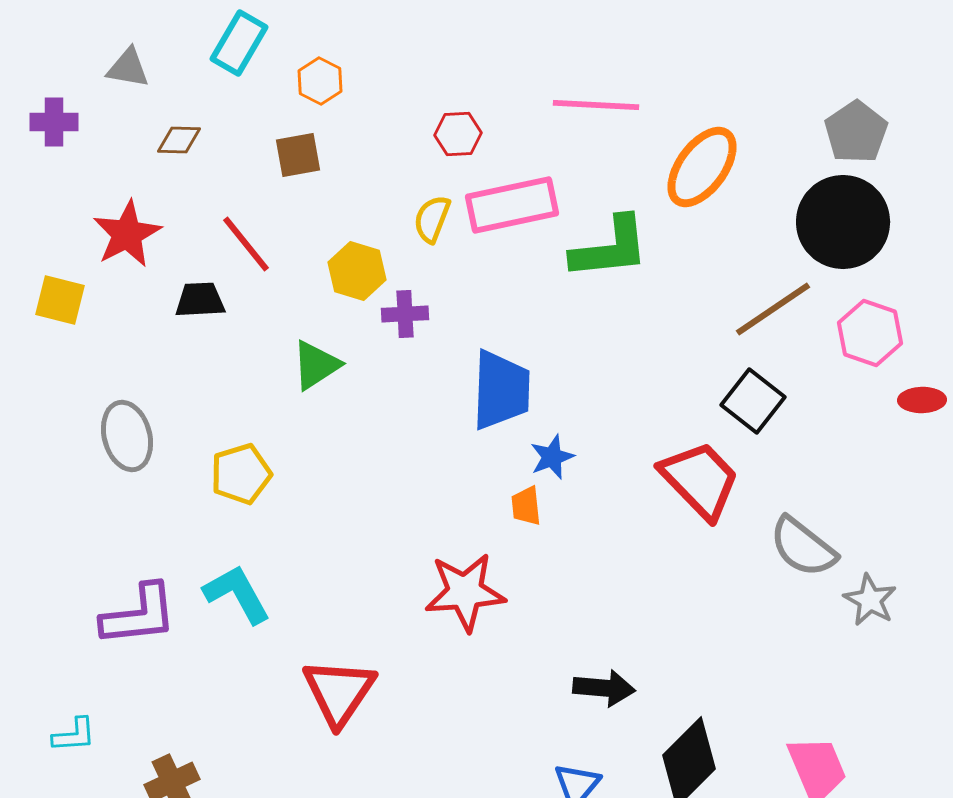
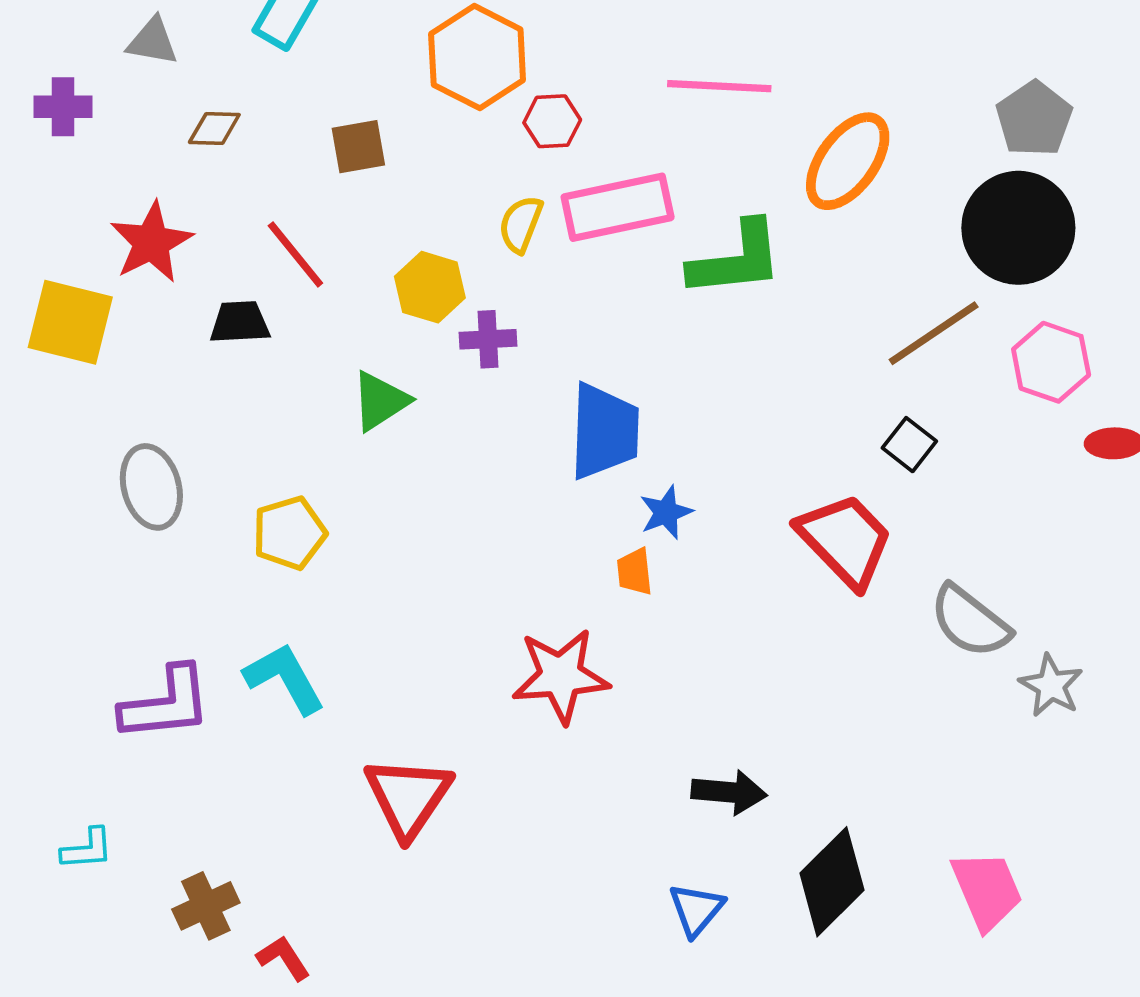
orange hexagon: (320, 81) -> (477, 57), moved, size x1.8
yellow square: (60, 300) -> (70, 322), size x1.4
black square: (753, 401) -> (909, 445), size x0.7

